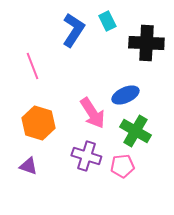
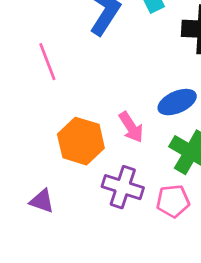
pink arrow: (92, 113) -> (131, 127), size x0.7
orange hexagon: (38, 123) -> (81, 141), moved

